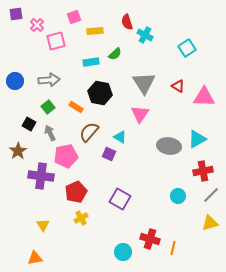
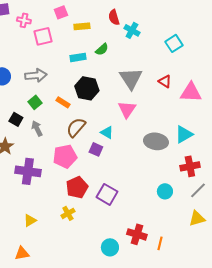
pink cross: (37, 25) -> (24, 20), turned -32
pink pentagon: (66, 156) -> (65, 156), moved
red pentagon: (76, 192) -> (77, 187), moved
yellow triangle: (43, 225) -> (30, 220), turned 32

